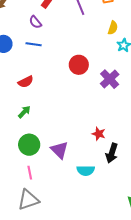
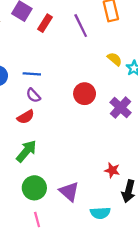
purple semicircle: (35, 22) -> (33, 95), moved
yellow semicircle: (113, 28) -> (115, 59), moved, turned -64
green arrow: (24, 112) -> (26, 151), size x1.5

